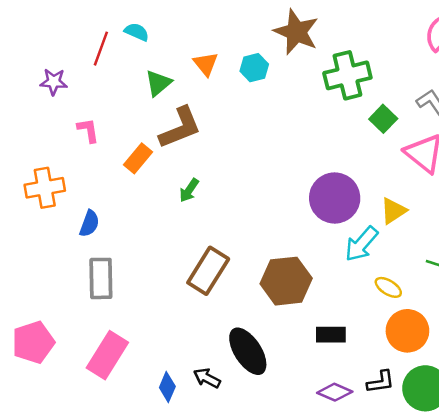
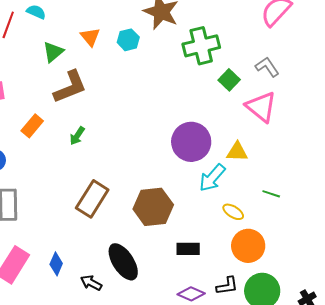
orange rectangle: (138, 158) -> (32, 126), moved
yellow triangle: (393, 211) -> (237, 152), turned 35
blue diamond: (167, 387) -> (56, 264), moved

